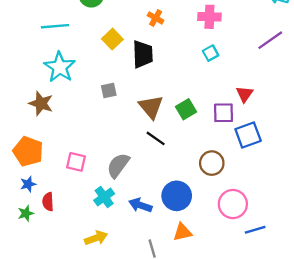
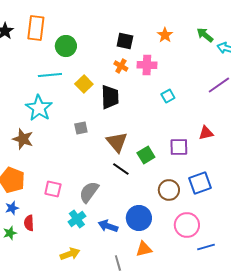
pink cross: (209, 17) -> (147, 65), moved
cyan line: (55, 26) -> (50, 75), moved
red triangle: (245, 94) -> (206, 133), moved, turned 42
green square: (186, 109) -> (146, 155), moved
blue square: (248, 135) -> (200, 183), moved

